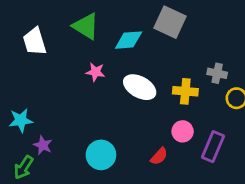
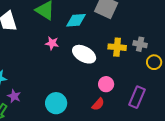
yellow cross: (185, 91) -> (117, 47), moved
pink circle: (183, 131) -> (106, 84), moved

